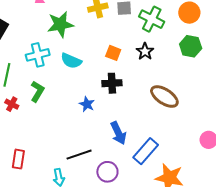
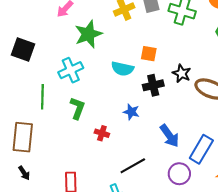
black star: (145, 51) -> (182, 73), moved
cyan semicircle: (71, 61) -> (122, 69), moved
red cross: (12, 104) -> (102, 133), moved
purple circle: (107, 172) -> (179, 174), moved

